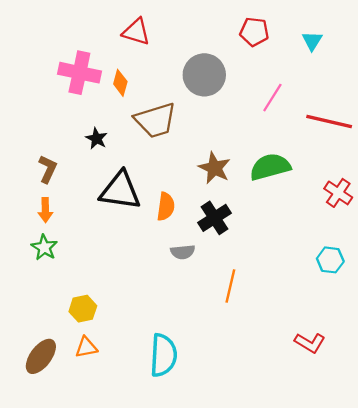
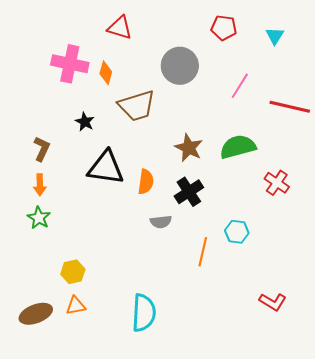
red cross: (338, 193) -> (277, 183), moved
cyan hexagon: (330, 260) -> (237, 232), moved
brown ellipse: (41, 356) -> (36, 314), turned 32

